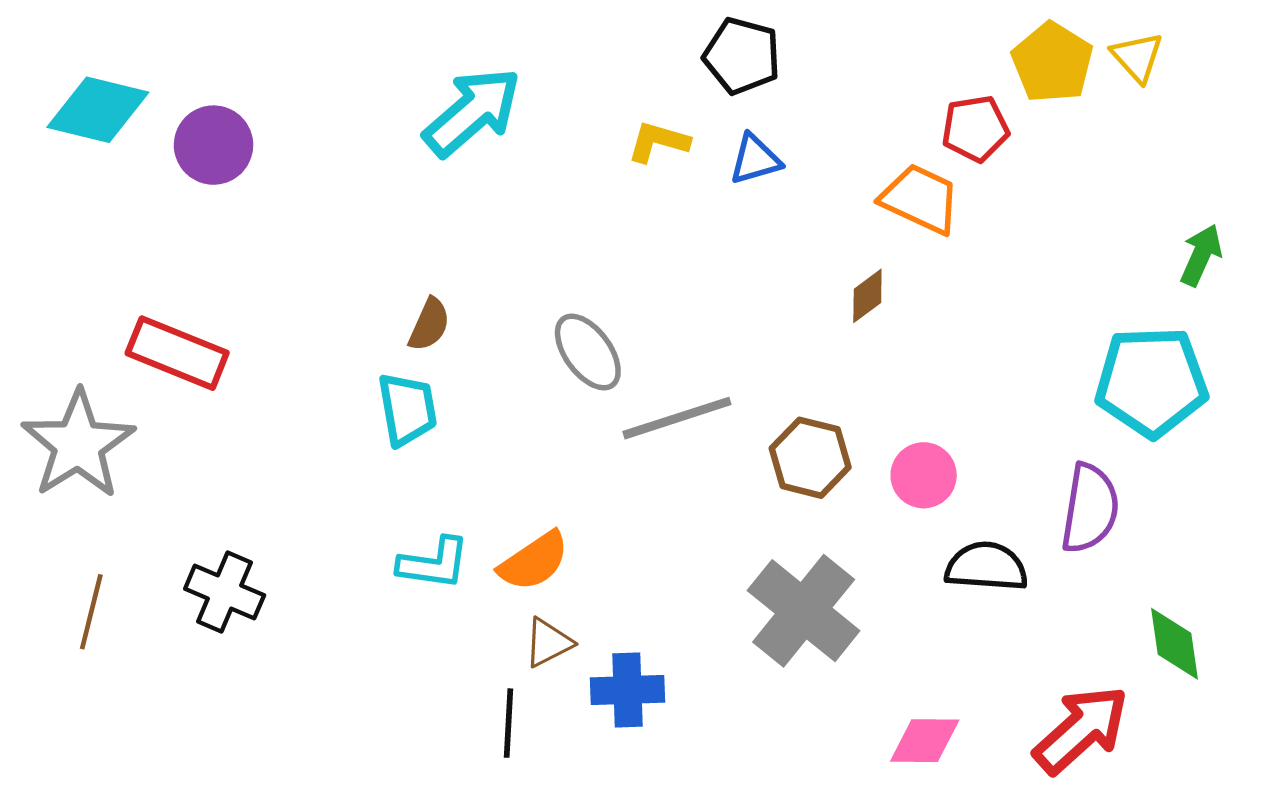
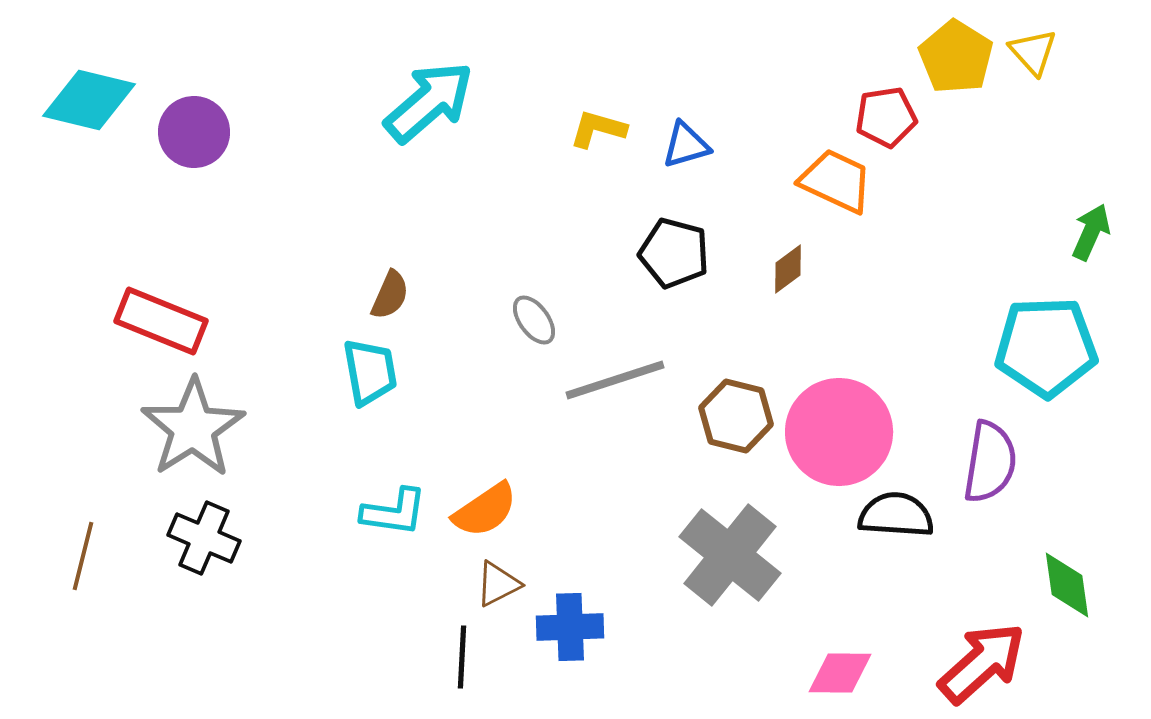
black pentagon: (742, 56) -> (674, 253), moved
gray ellipse: (588, 352) -> (534, 320), size x0.7
gray star: (78, 444) -> (193, 428), moved
pink circle: (924, 475) -> (839, 432), size x1.8

